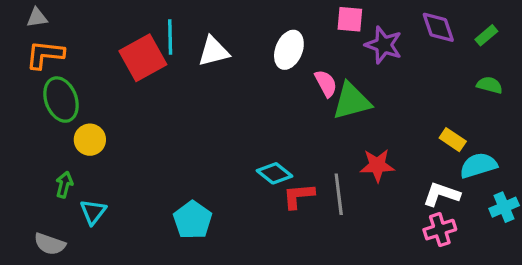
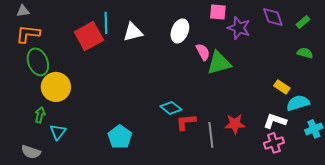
yellow circle: (90, 140) -> (56, 87), size x1.5
red star: (377, 165) -> (235, 124), moved
gray line: (339, 194) -> (211, 135), moved

